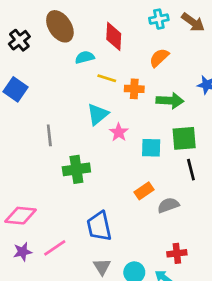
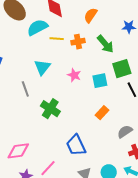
cyan semicircle: (85, 57) -> (37, 27), size x1.5
green arrow: (170, 101) -> (105, 44), turned 60
cyan triangle: (98, 114) -> (42, 67), moved
green cross: (76, 169) -> (50, 109), turned -36
gray semicircle: (168, 205) -> (125, 132), moved

